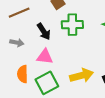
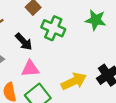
green cross: (72, 25) -> (53, 28), turned 35

